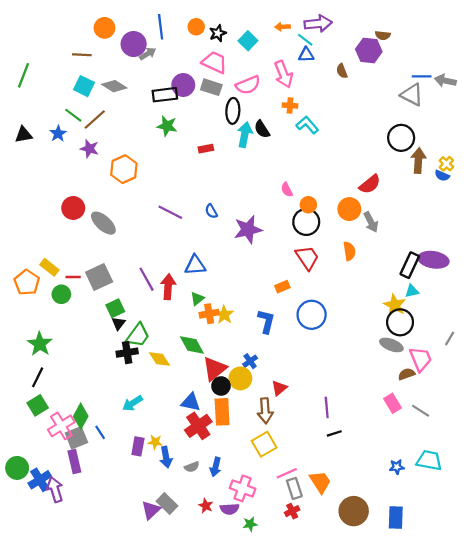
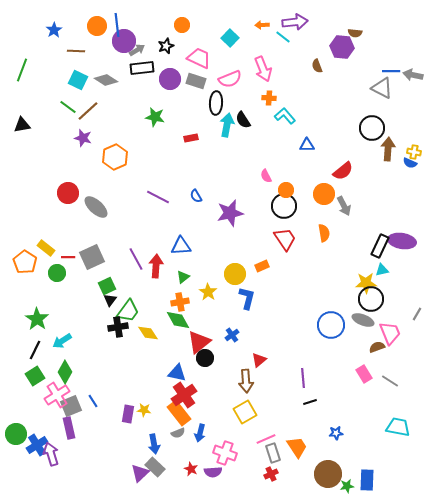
blue line: (161, 27) -> (117, 25), moved
black star: (218, 33) -> (166, 46), moved
blue triangle: (306, 55) -> (307, 145), moved
black rectangle: (165, 95) -> (142, 68), moved
blue star: (58, 134) -> (54, 30), moved
yellow cross: (446, 164) -> (414, 152), turned -32
yellow star: (395, 305) -> (366, 283), turned -30
orange cross: (209, 314) -> (180, 302), moved
blue circle: (312, 315) -> (331, 325), moved
yellow circle: (240, 378) -> (235, 274), moved
cyan arrow: (133, 403) -> (62, 341), moved
orange rectangle: (222, 412) -> (179, 413), moved, turned -35
green diamond: (81, 416) -> (65, 372), moved
blue arrow: (166, 457) -> (154, 444), moved
blue star: (397, 467) -> (336, 433), moved
green star: (250, 524) -> (347, 486), moved

